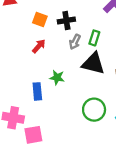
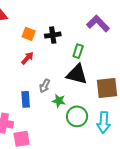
gray arrow: (75, 42) -> (45, 86), moved
green star: (57, 78) -> (59, 101), moved

